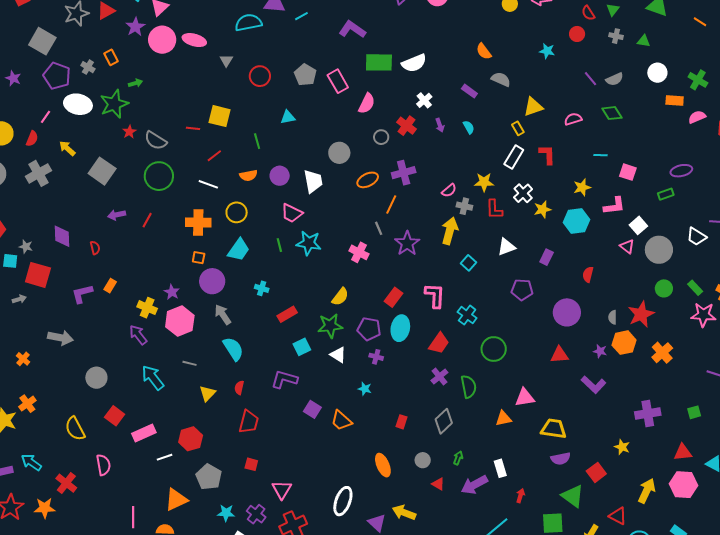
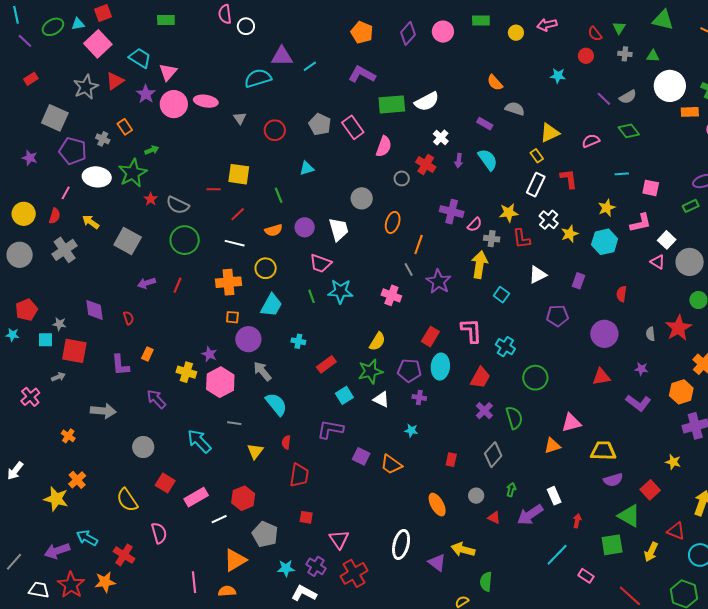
white circle: (657, 73) -> (670, 86), size x1.6
purple arrow: (440, 125) -> (459, 161), turned 32
cyan semicircle: (469, 127) -> (488, 160), size x1.6
purple cross: (404, 173) -> (452, 212), moved, turned 35
orange ellipse: (368, 180) -> (393, 222), turned -40
purple L-shape: (82, 294) -> (120, 365), turned -75
purple arrow: (138, 335) -> (156, 399), moved
orange hexagon: (624, 343) -> (681, 392), moved

